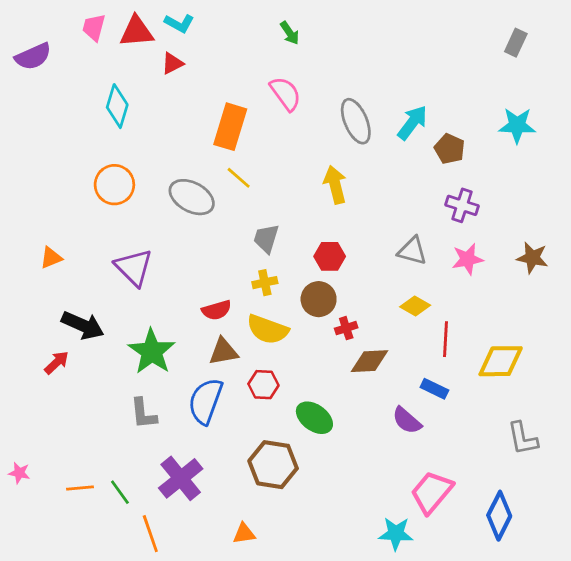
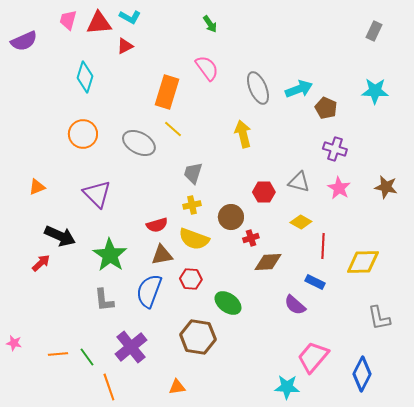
cyan arrow: (412, 123) -> (299, 89), turned 32
red hexagon: (330, 256) -> (264, 192), moved
pink star: (468, 259) -> (339, 188), turned -30

